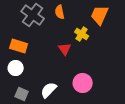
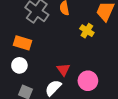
red triangle: (65, 49) -> (63, 69), moved

